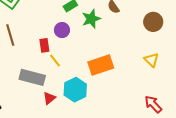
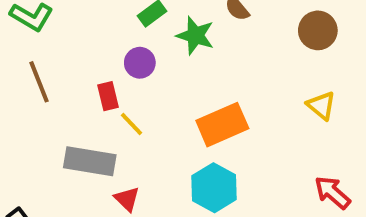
green star: (91, 19) -> (195, 35), turned -30
cyan hexagon: (75, 90) -> (214, 188), moved
red triangle: (49, 98) -> (127, 199), turned -32

